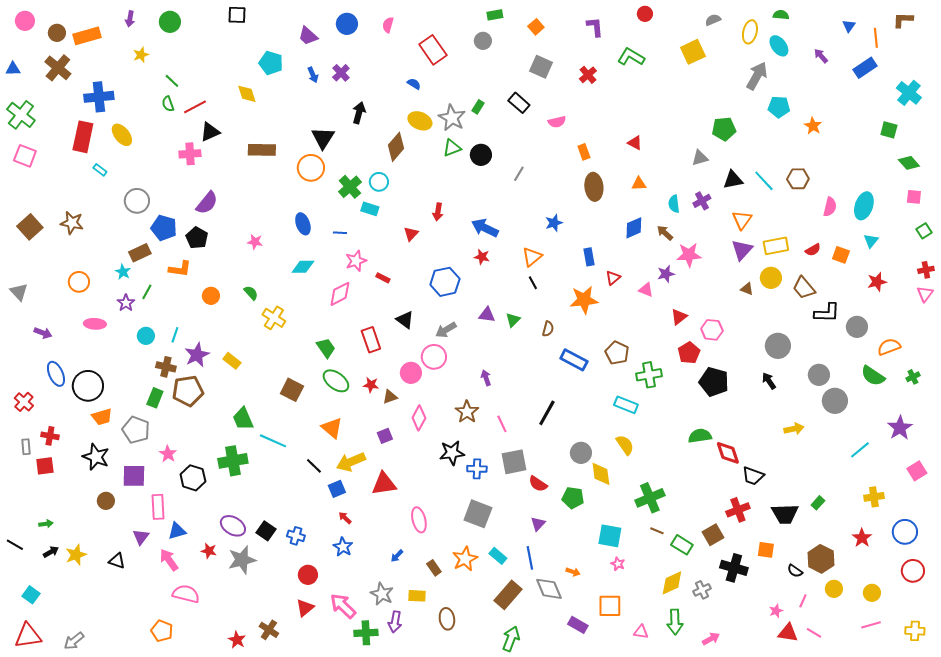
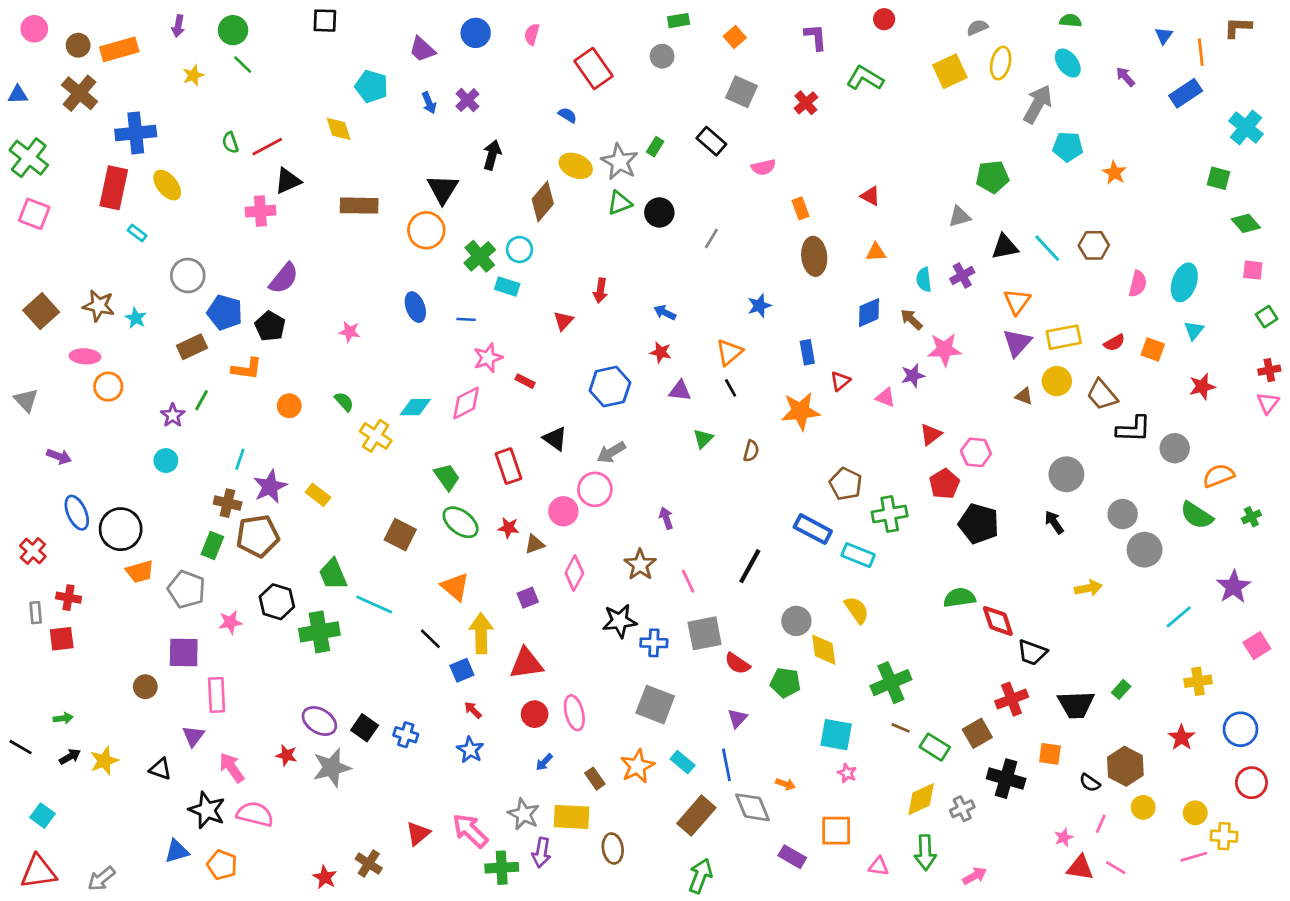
yellow ellipse: (750, 32) -> (1001, 63), moved
green line: (172, 81) -> (243, 64), moved
blue arrow: (485, 228) -> (665, 313), size x0.6
cyan diamond: (303, 267) -> (415, 407), moved
cyan star: (123, 272) -> (136, 318), moved
purple triangle: (487, 315) -> (680, 391), moved
pink ellipse: (95, 324) -> (85, 356), moved
cyan circle: (146, 336) -> (166, 461), moved
blue rectangle: (574, 360) -> (813, 529), moved
pink star: (168, 454) -> (230, 622), turned 30
black star: (96, 457) -> (207, 810), moved
yellow arrow: (351, 462) -> (481, 633), turned 112
black hexagon: (193, 478) -> (277, 602), moved
blue triangle: (177, 531) -> (177, 851), moved
red circle: (308, 575) -> (535, 714), moved
yellow rectangle: (417, 596) -> (572, 817), size x1.5
yellow cross: (915, 631) -> (1224, 836), moved

